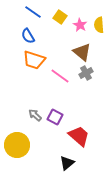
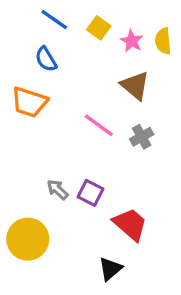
orange trapezoid: (34, 60) -> (29, 102), moved
gray cross: (86, 73) -> (142, 137), moved

